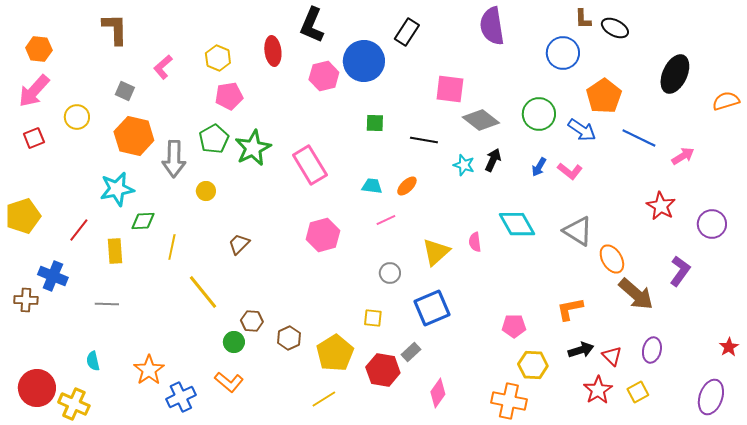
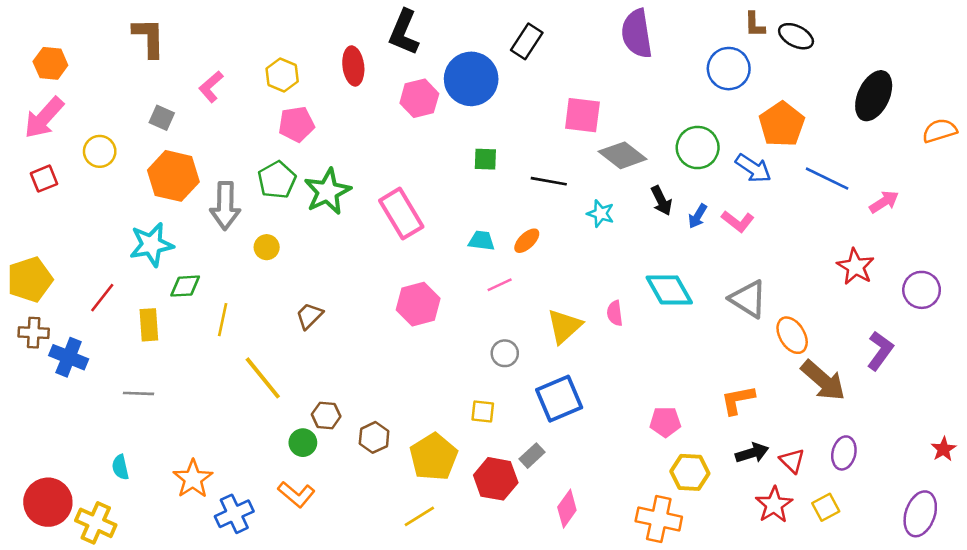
black arrow: (493, 160) -> (661, 201), moved, turned 130
brown cross: (26, 300) -> (34, 333), moved

